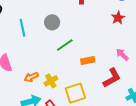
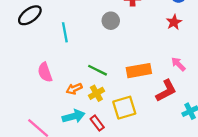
gray circle: (52, 22) -> (111, 21), moved
green line: (65, 45) -> (98, 70), moved, turned 60
orange rectangle: (88, 61) -> (139, 71), size x1.5

